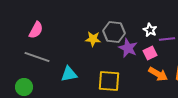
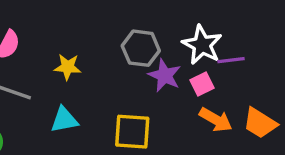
white star: (150, 30) -> (202, 45), size x1.6
yellow star: (93, 39) -> (68, 67), moved

